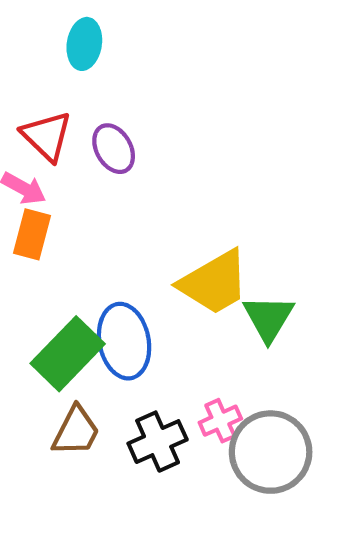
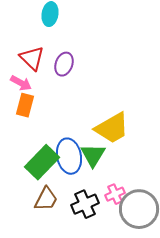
purple ellipse: (114, 149) -> (64, 64), turned 50
green triangle: (268, 318) -> (93, 155), moved

